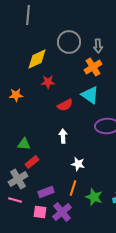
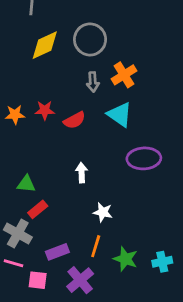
gray arrow: (98, 46) -> (93, 82), moved
yellow diamond: (37, 59) -> (45, 45), moved
red star: (48, 82) -> (45, 110), moved
red semicircle: (65, 105) -> (74, 120), moved
gray cross: (18, 179) -> (18, 233), turned -30
pink square: (40, 212) -> (38, 280), moved

